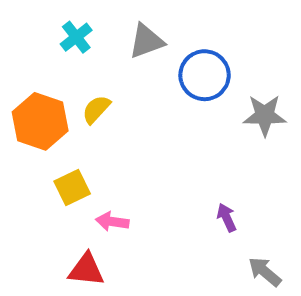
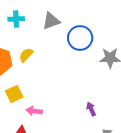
cyan cross: (76, 37) -> (16, 19), turned 35

